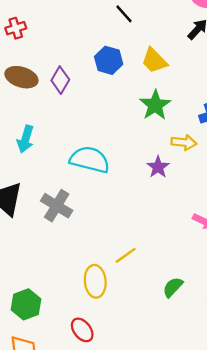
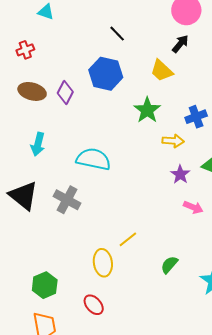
blue hexagon: (109, 60) -> (106, 74), size x1.4
yellow trapezoid: (154, 61) -> (162, 71), moved
purple star: (158, 167) -> (180, 174), moved

